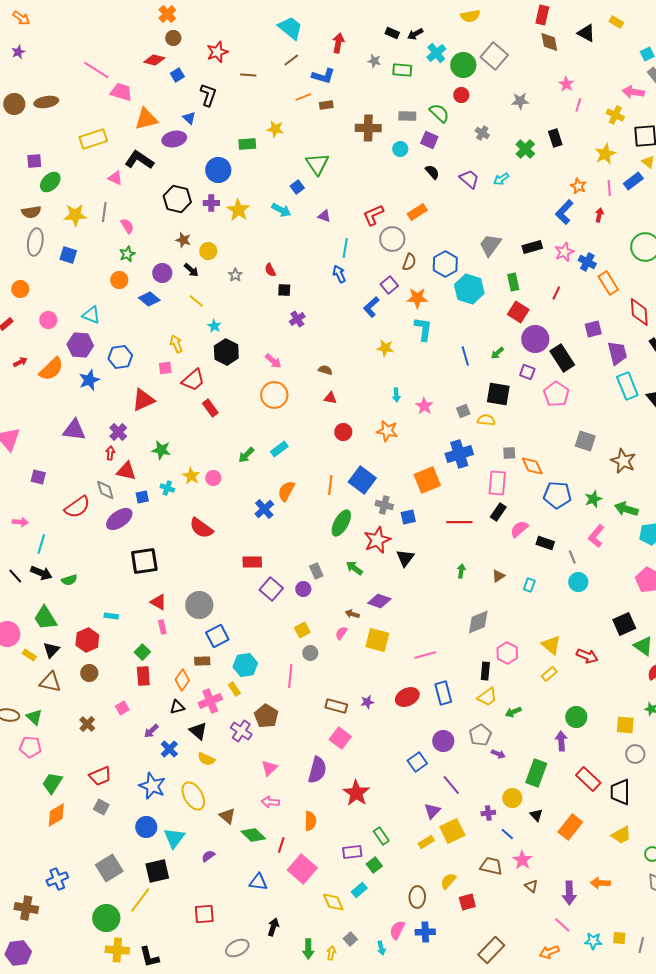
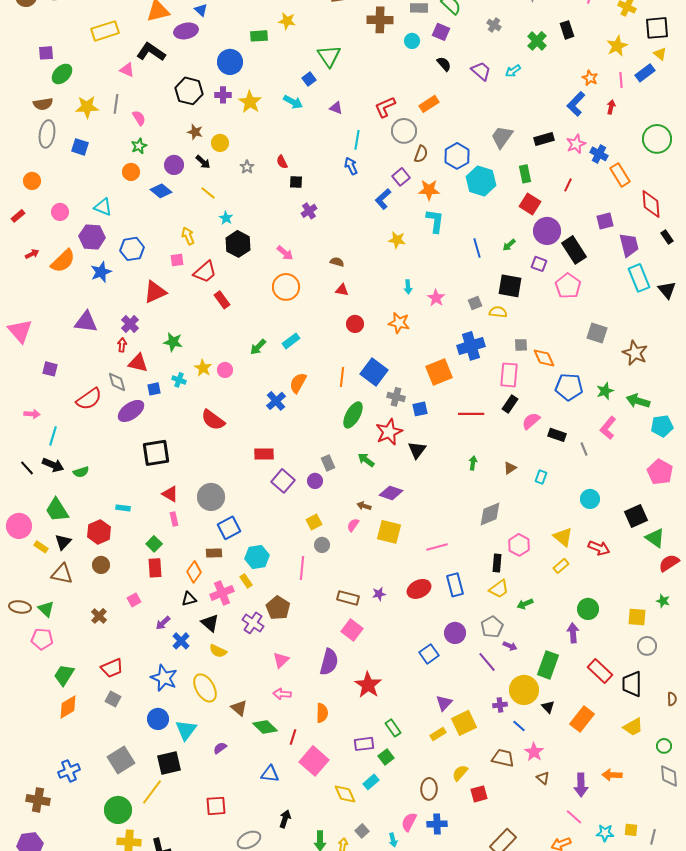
cyan circle: (578, 582) -> (590, 499), moved
purple line: (451, 785) -> (487, 662), moved
yellow circle: (512, 798) -> (524, 690), size x1.5

